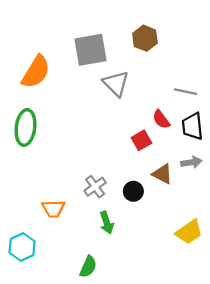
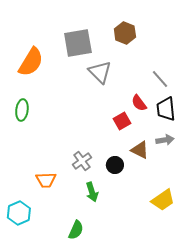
gray line: (186, 92) -> (160, 79), turned 36
green ellipse: (26, 128) -> (22, 110), size x0.7

